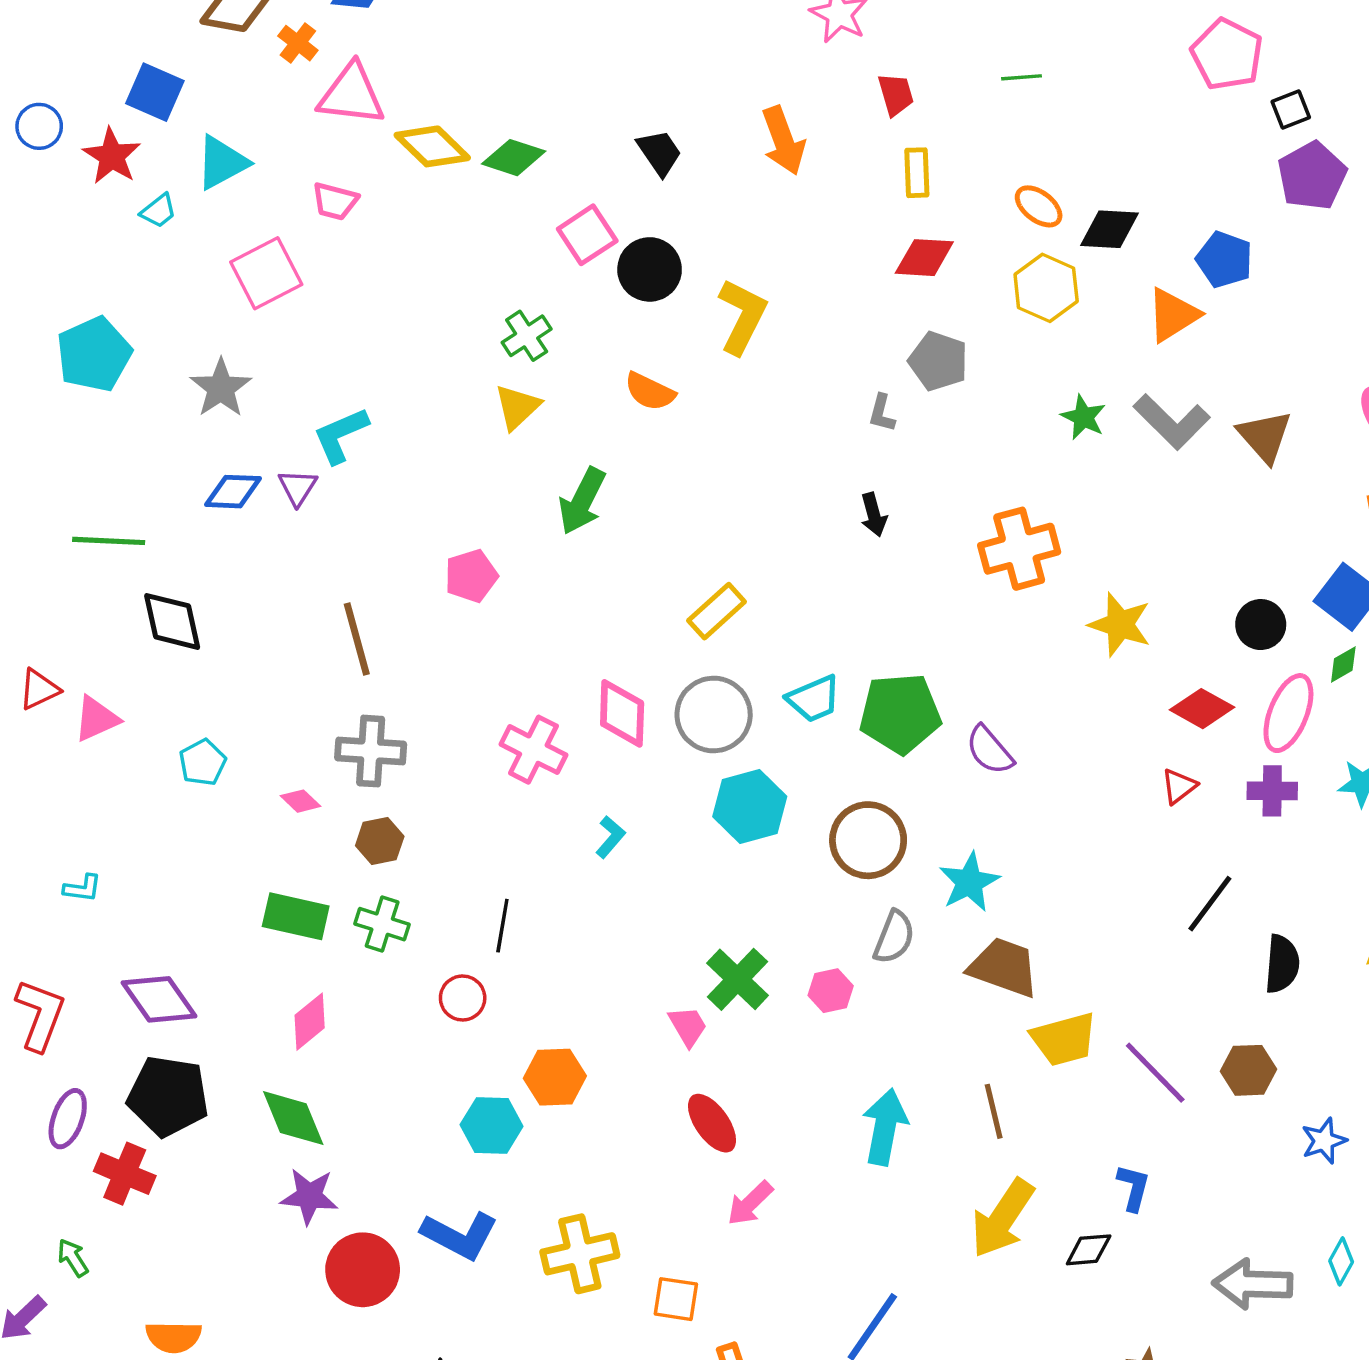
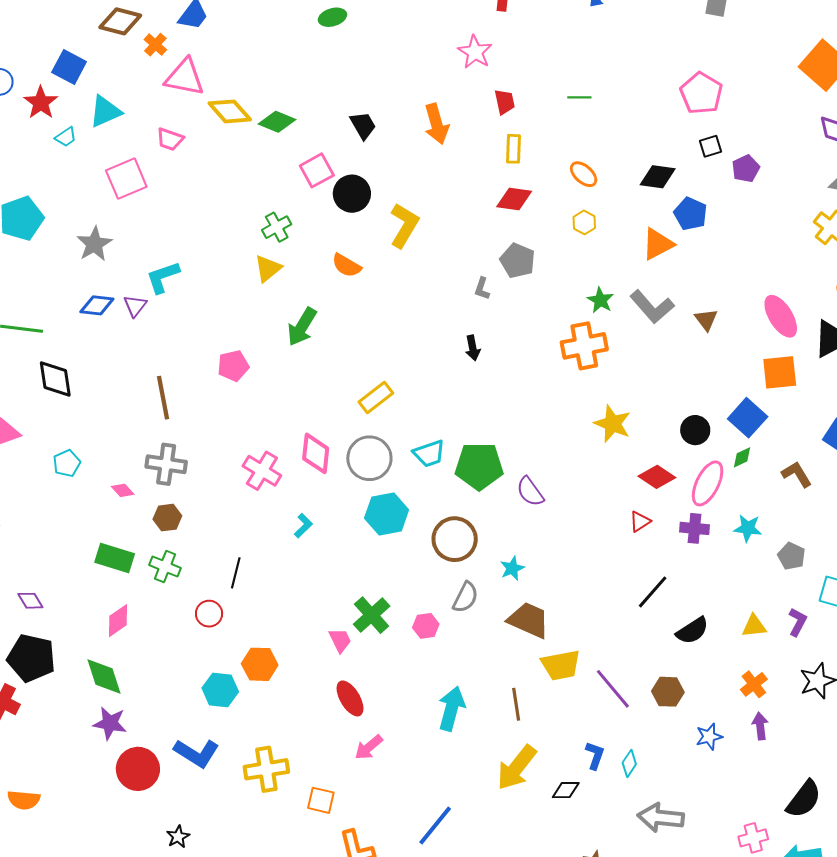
black square: (1291, 109) -> (711, 146), moved
purple pentagon: (1312, 176) -> (746, 169), size x0.7
black diamond: (1110, 229) -> (658, 177), moved
yellow hexagon: (1046, 288) -> (584, 222), size x0.6
brown triangle: (1265, 436) -> (706, 320), size x0.7
orange cross: (1019, 549) -> (584, 346), moved
cyan star: (969, 882) -> (512, 568), size x0.7
black semicircle: (1282, 964) -> (692, 631), turned 48
purple diamond: (159, 999) -> (30, 601), size x0.6
cyan diamond: (1341, 1261) -> (629, 764), moved

